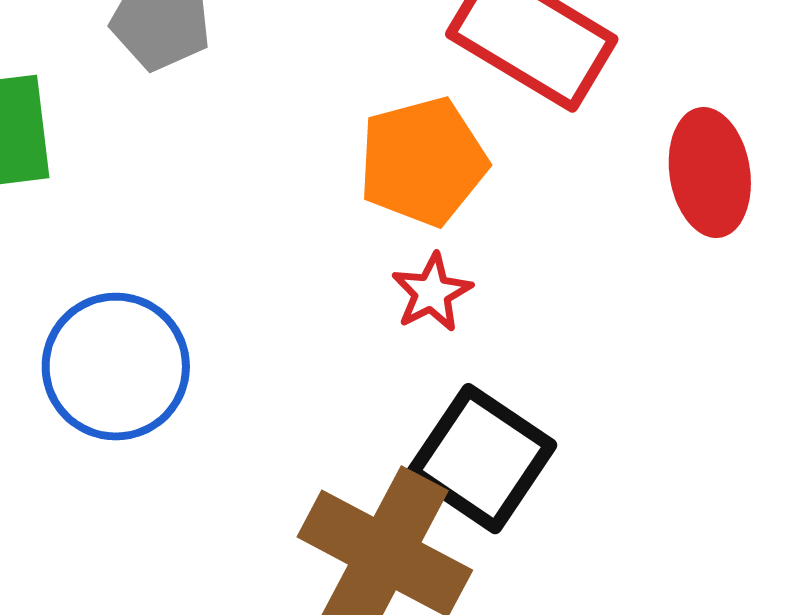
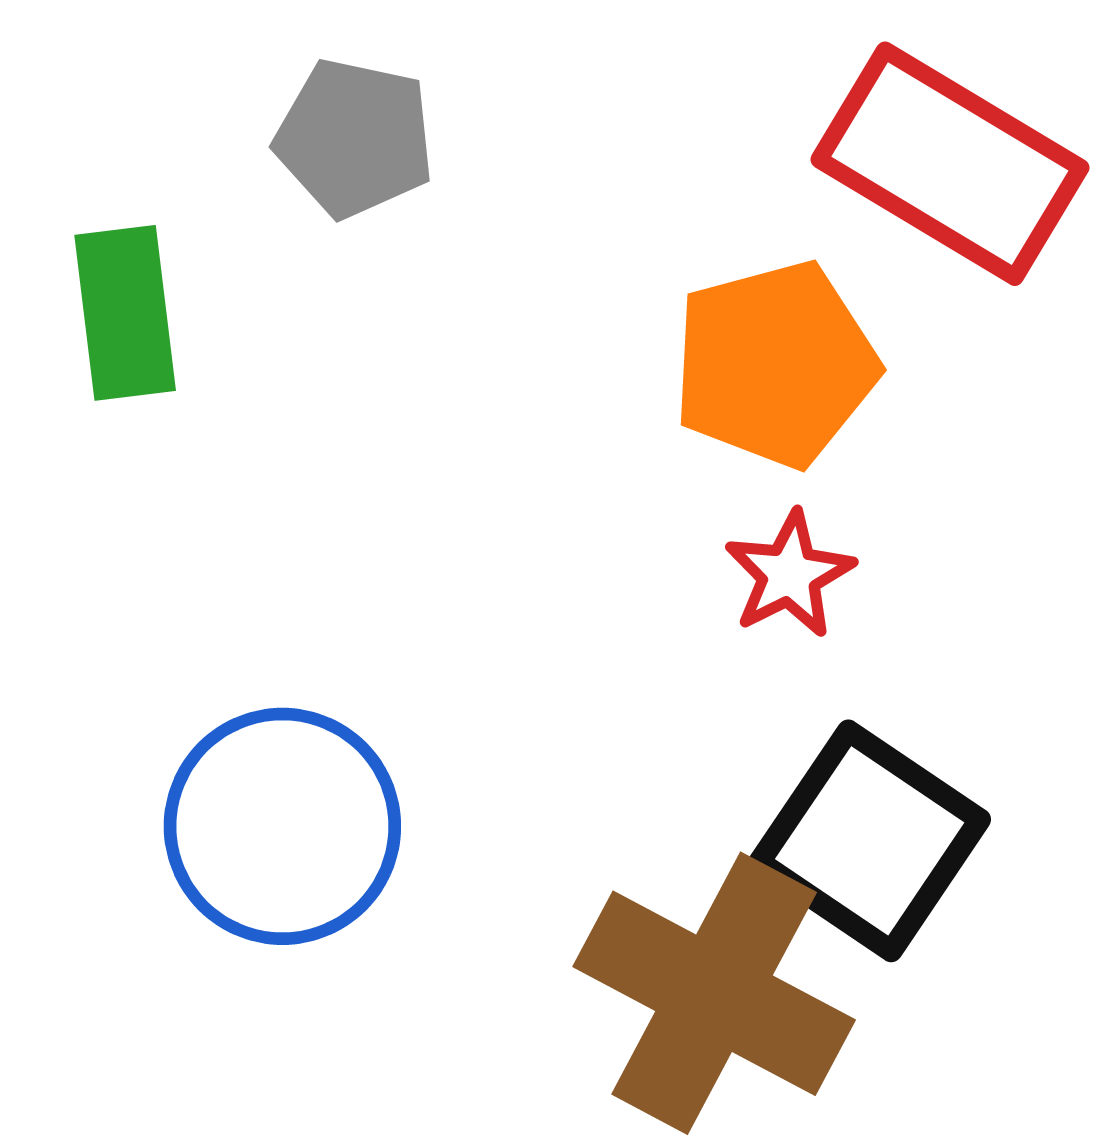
blue circle: (116, 367) -> (282, 826), moved

